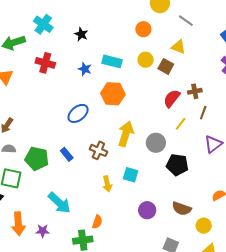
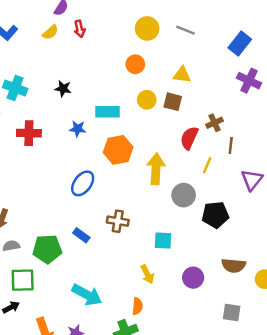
gray line: (186, 21) -> (185, 30), moved
yellow arrow: (126, 134) -> (156, 169), moved
yellow arrow: (107, 184) -> (147, 274), moved

